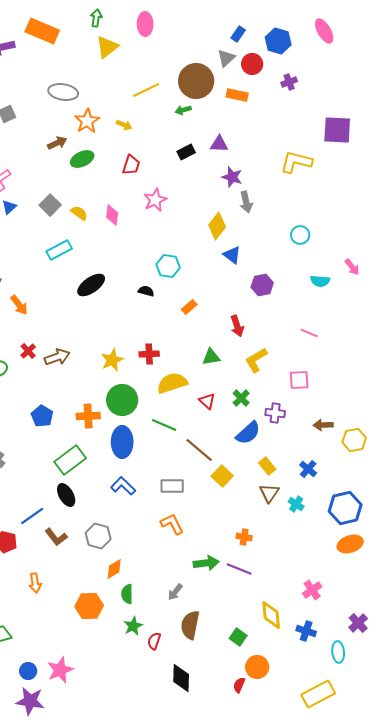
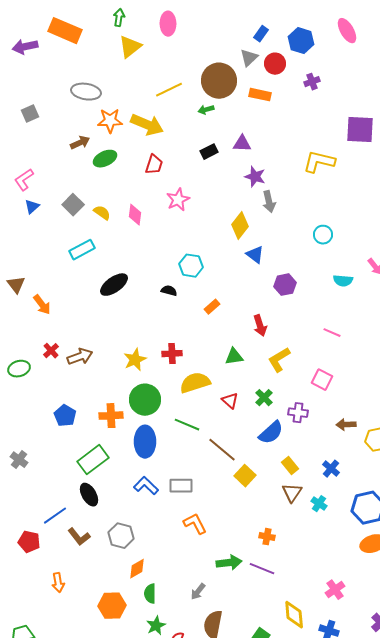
orange star: (87, 121) -> (110, 121), turned 30
yellow arrow: (124, 125) -> (147, 125), size x2.0
pink square: (299, 380) -> (322, 380), turned 30
gray rectangle: (172, 486) -> (181, 486), moved

